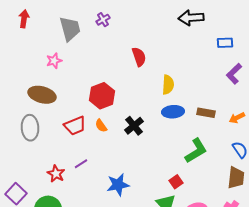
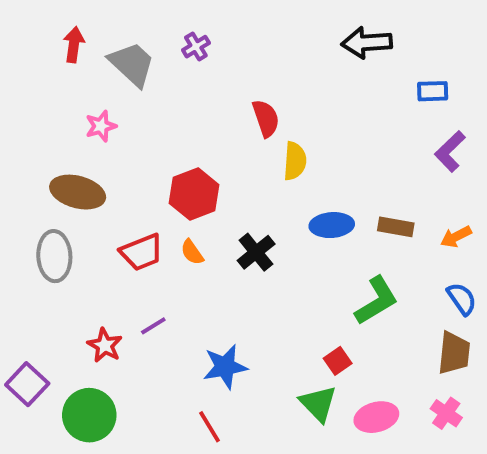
red arrow: (24, 19) -> (74, 45), moved
gray trapezoid: (70, 29) -> (132, 64), turned -32
yellow semicircle: (168, 85) -> (295, 161), moved

